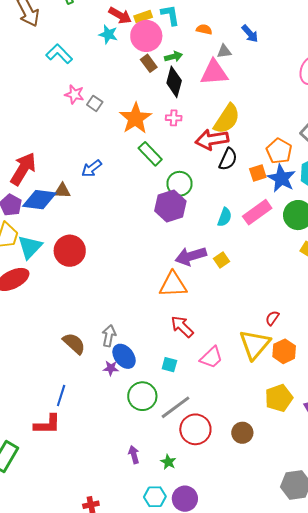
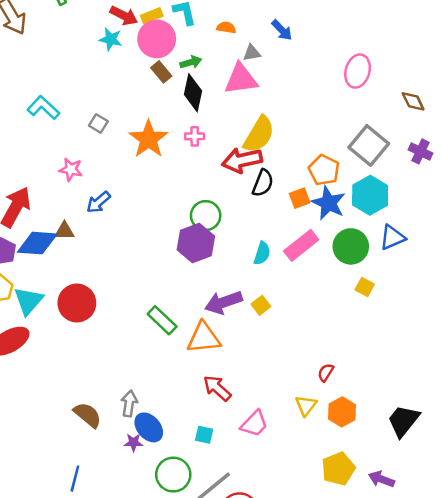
cyan L-shape: (59, 54) -> (43, 108), moved
pink star: (74, 94) -> (71, 169), moved
green rectangle: (150, 154) -> (162, 320), moved
yellow triangle: (255, 345) -> (306, 405), size x0.6

